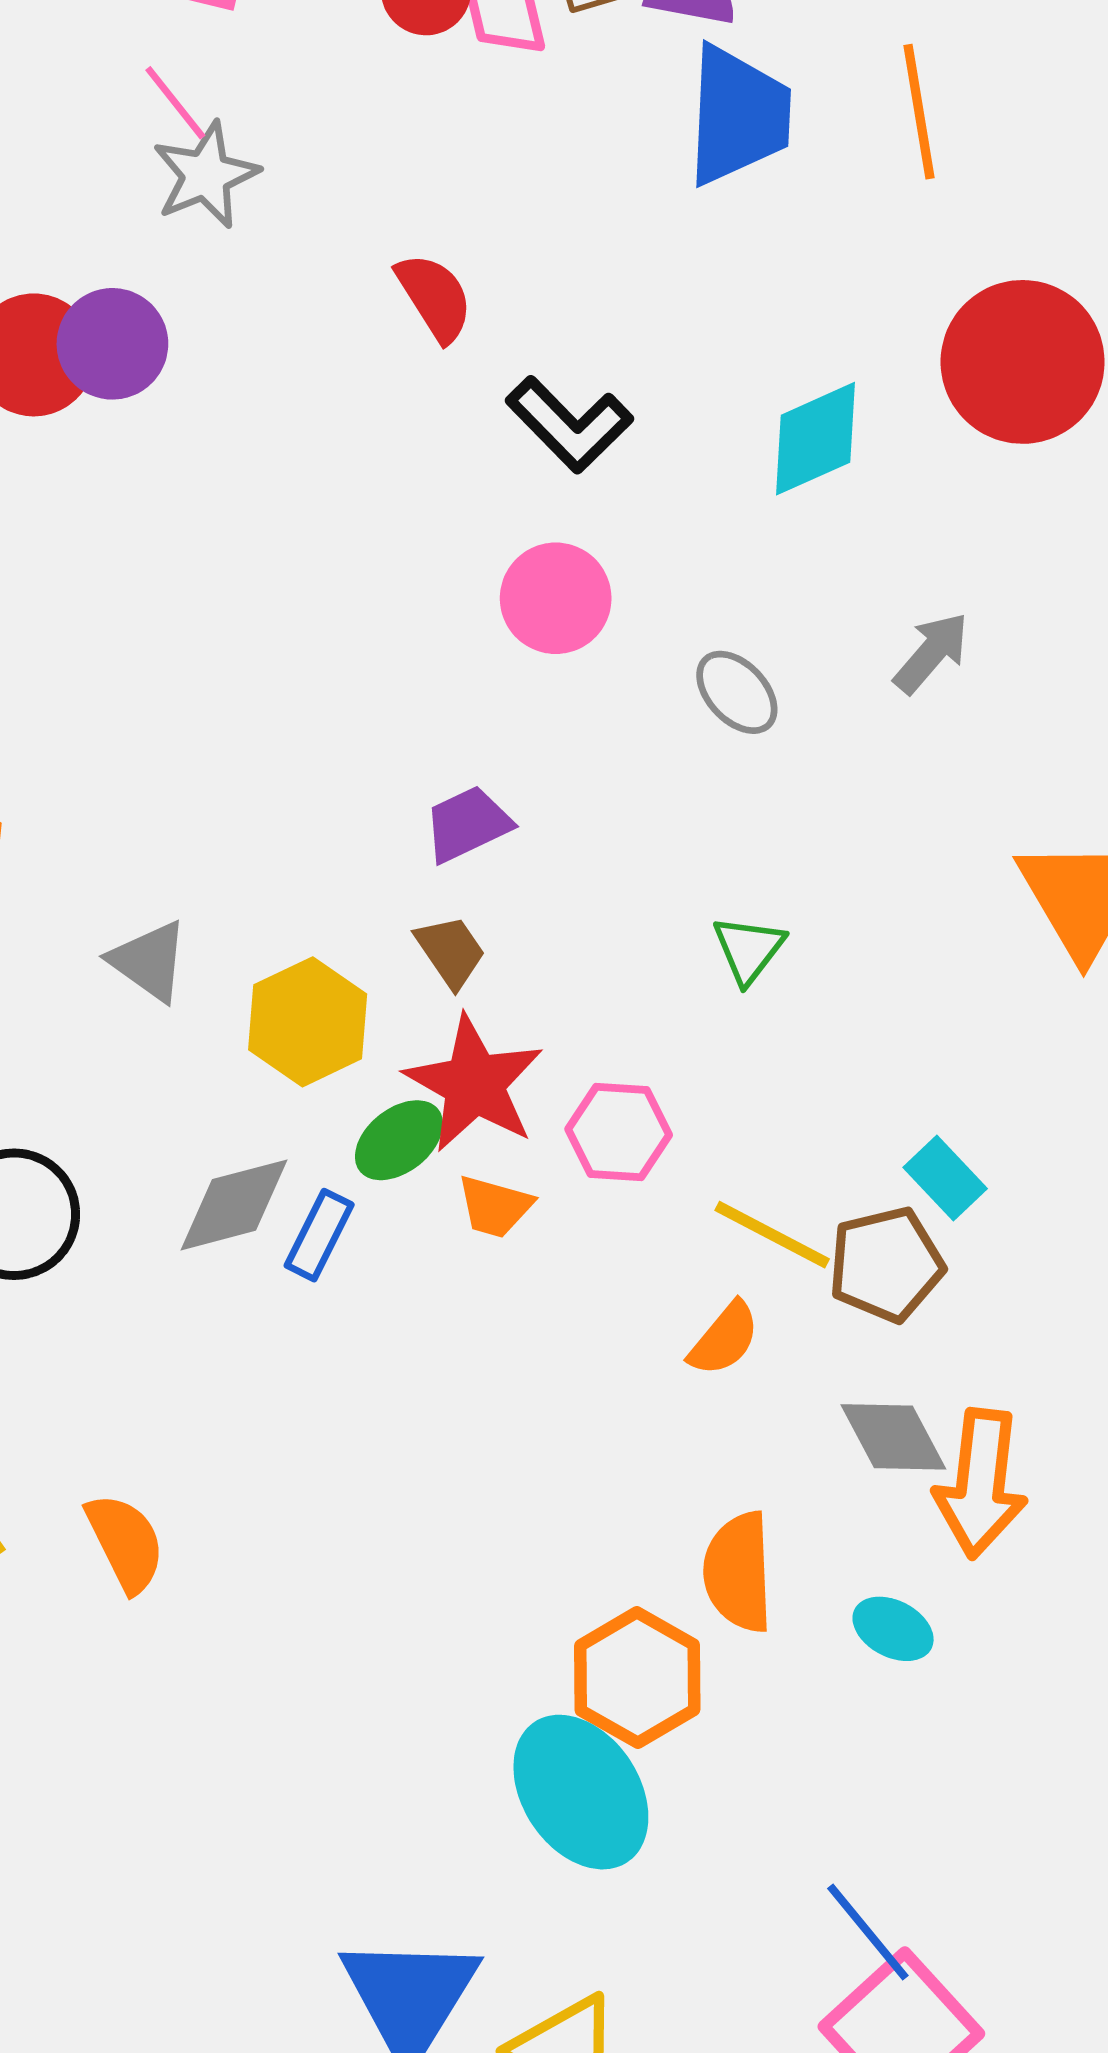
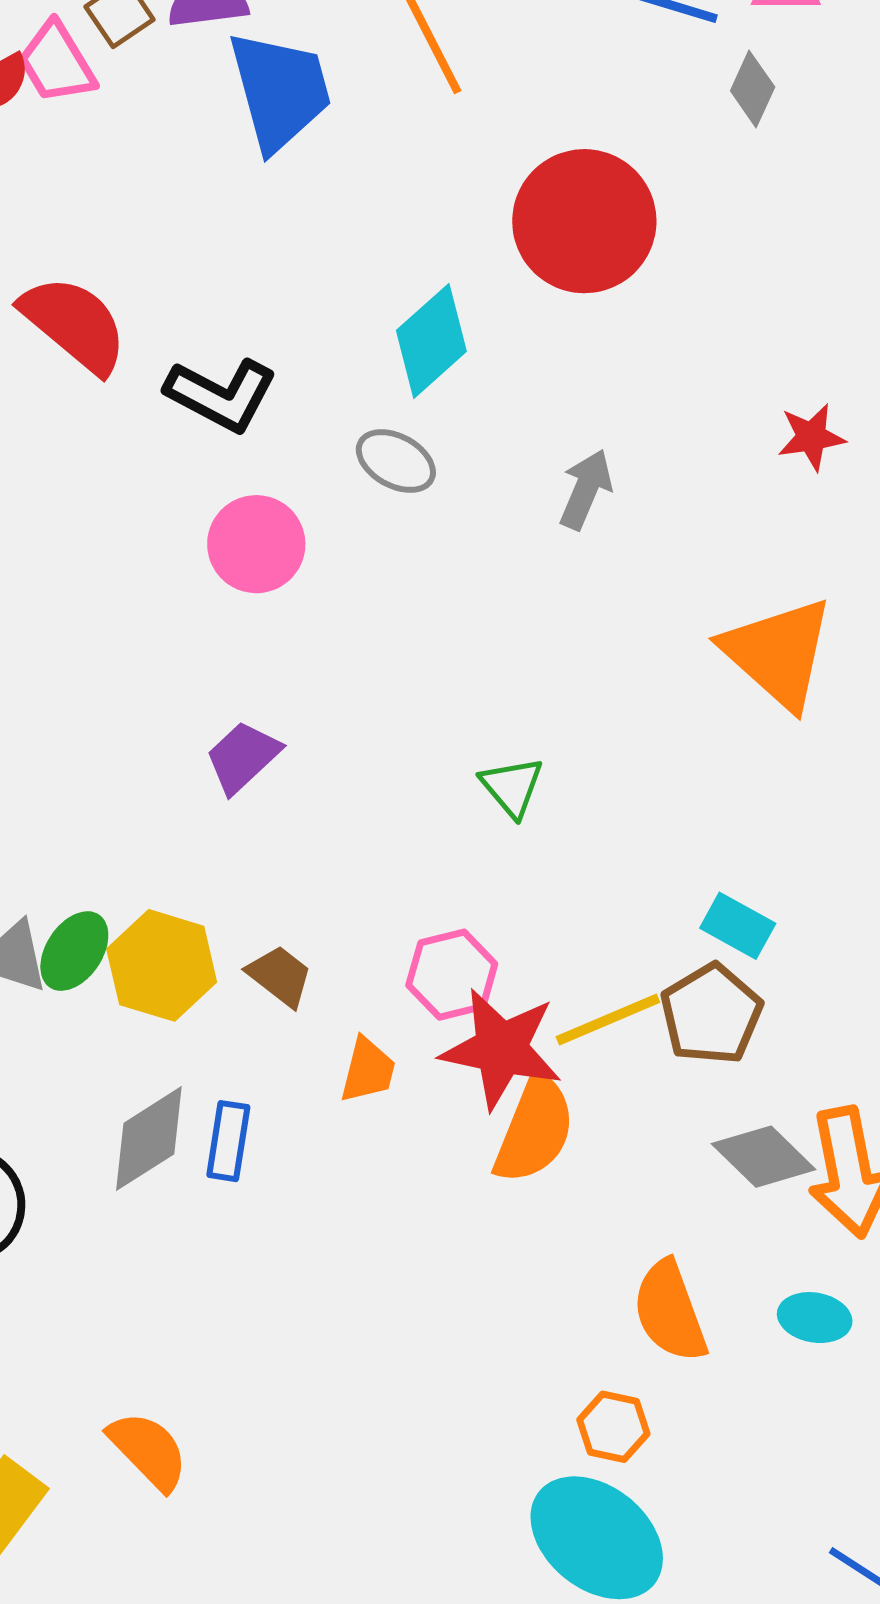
red semicircle: (435, 297) -> (74, 324), size x1.4
gray ellipse: (737, 692) -> (396, 461), moved
brown trapezoid: (451, 951) -> (280, 976), moved
red star: (474, 1084) -> (501, 1049), moved
green ellipse: (399, 1140) -> (74, 951), moved
orange trapezoid: (495, 1206) -> (368, 1070), turned -74
yellow line: (772, 1235) -> (608, 1020), turned -33
orange semicircle: (724, 1339) -> (534, 1130), moved, size x1.5
orange hexagon: (637, 1678) -> (613, 1427), size x0.6

